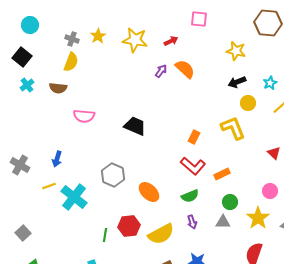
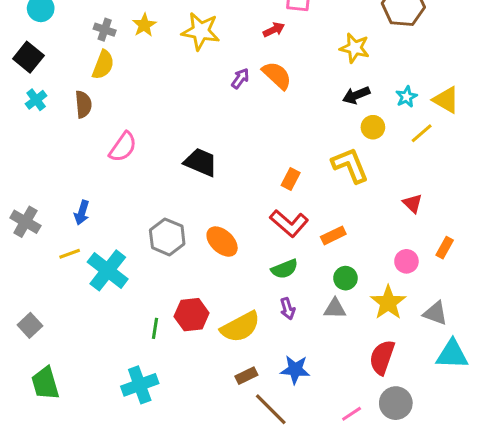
red arrow: (171, 41) -> (274, 30), moved
brown semicircle: (58, 88) -> (83, 104), turned -102
pink semicircle: (84, 116) -> (123, 147), turned -60
orange ellipse: (149, 192) -> (222, 242), moved

